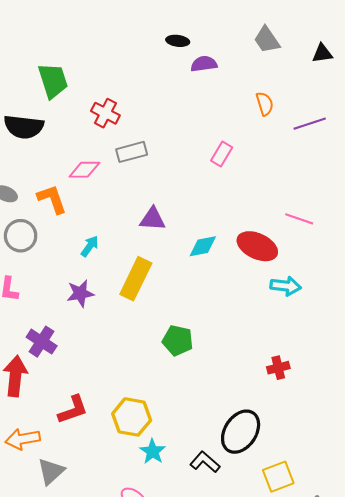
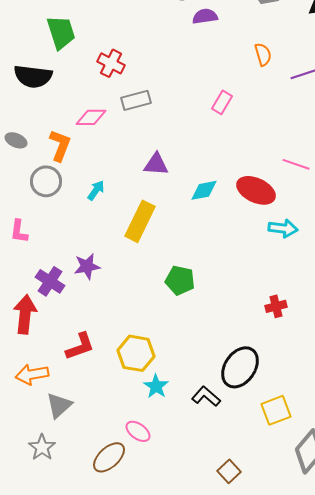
orange L-shape: (52, 199) -> (60, 145), turned 40
gray circle: (21, 236) -> (46, 181), moved
purple star: (80, 293) -> (87, 266), moved

